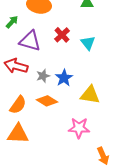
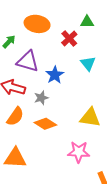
red cross: (62, 35) -> (69, 38), moved
blue star: (64, 78) -> (55, 75), moved
orange semicircle: (18, 105) -> (15, 116), moved

